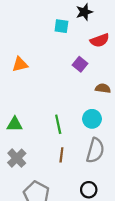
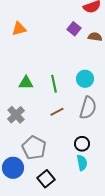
brown semicircle: (103, 88) -> (95, 37), moved
green triangle: (15, 124) -> (26, 83), moved
brown line: (61, 155) -> (57, 112), turned 56

